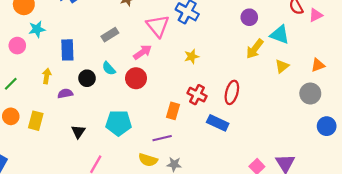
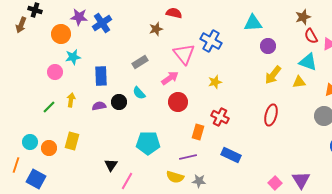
cyan triangle: (280, 35) -> (308, 62), moved
yellow triangle: (282, 66) -> (299, 82), moved, turned 32
yellow arrow: (47, 76) -> (71, 100), moved
red circle: (136, 78) -> (178, 102), moved
red ellipse: (232, 92) -> (271, 115), moved
purple semicircle: (65, 93) -> (99, 106), moved
orange circle: (11, 116) -> (49, 148), moved
blue rectangle: (218, 123) -> (231, 155), moved
black triangle: (78, 132) -> (111, 165), moved

